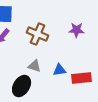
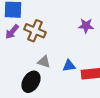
brown cross: (38, 34) -> (35, 31), moved

